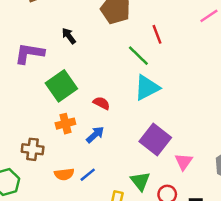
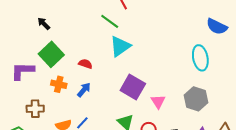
black arrow: (69, 36) -> (44, 24), moved
purple L-shape: (29, 53) -> (23, 71), moved
orange cross: (65, 124) -> (59, 84), turned 35

